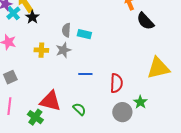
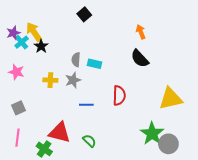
black semicircle: (145, 21) -> (140, 59), moved
blue line: (85, 74) -> (86, 105), moved
red semicircle: (116, 83) -> (119, 96), moved
green star: (140, 102) -> (152, 134), size x1.6
gray circle: (122, 112) -> (168, 144), moved

